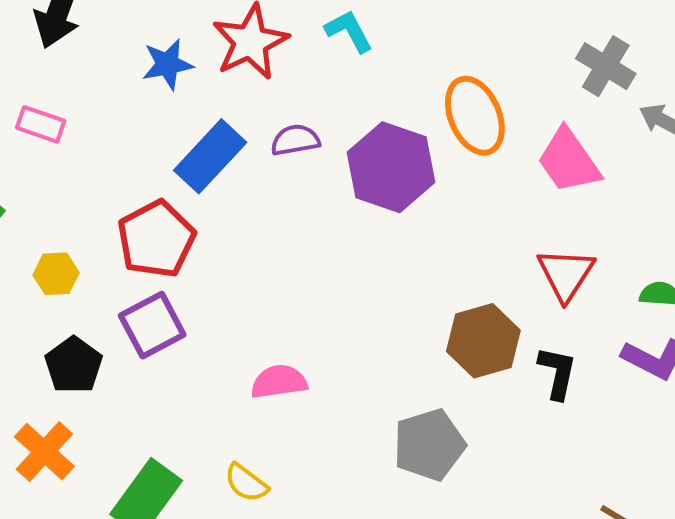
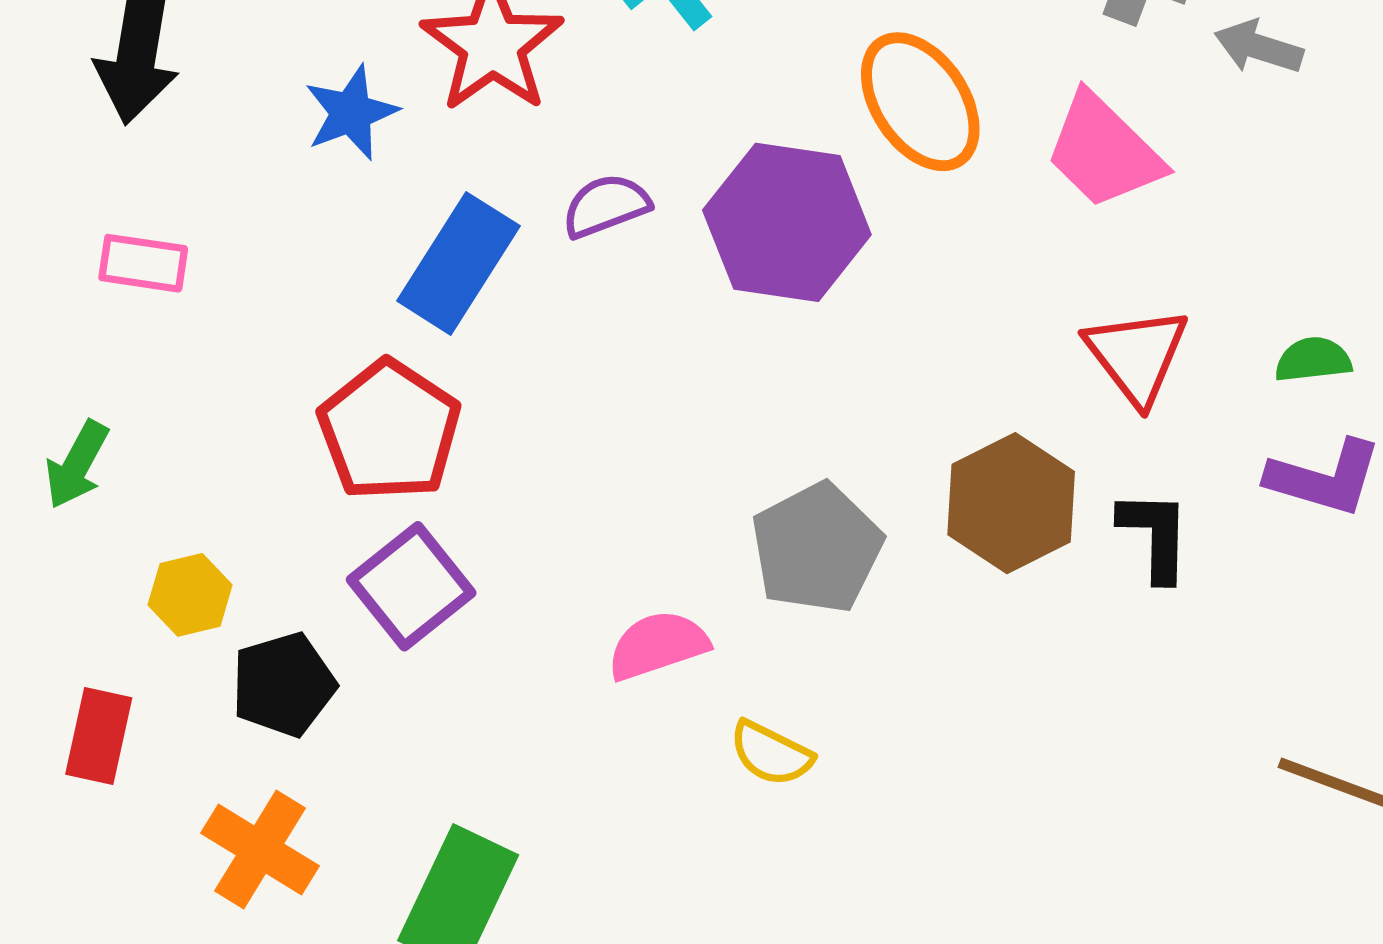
yellow hexagon: (56, 274) -> (190, 595), moved
black pentagon: (74, 365) -> (283, 684), turned 30
gray pentagon: (429, 445) -> (817, 548), moved
yellow semicircle: (246, 483) -> (771, 753), moved

